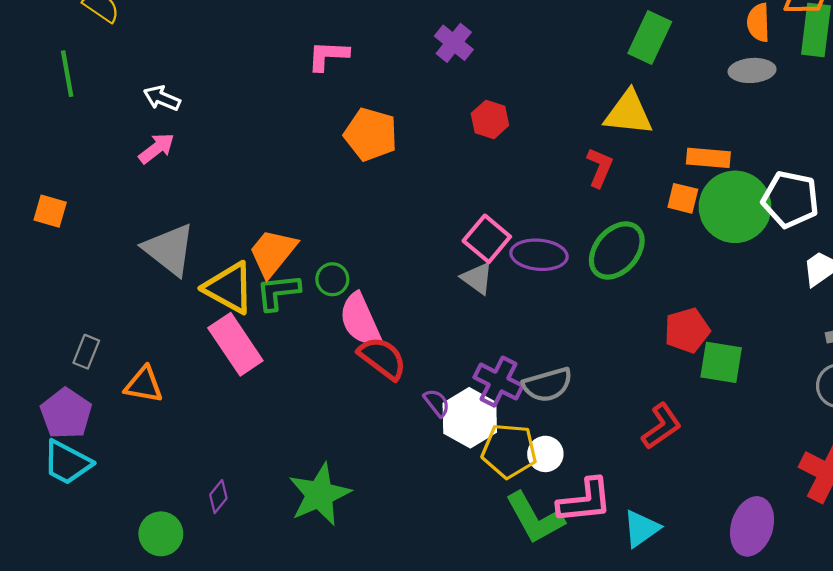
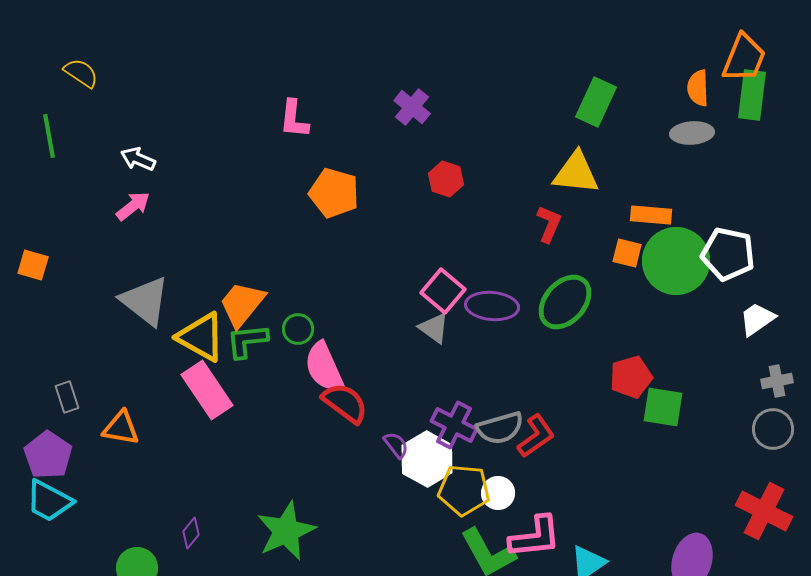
pink L-shape: (328, 56) -> (294, 119), turned -87
gray rectangle: (86, 352) -> (67, 397), turned -40
red L-shape: (661, 426) -> (536, 436), moved

